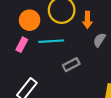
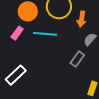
gray rectangle: (71, 65) -> (77, 59), moved, turned -35

